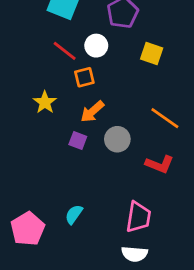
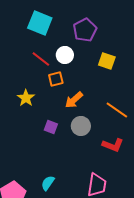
orange arrow: (92, 112) -> (74, 100), moved

